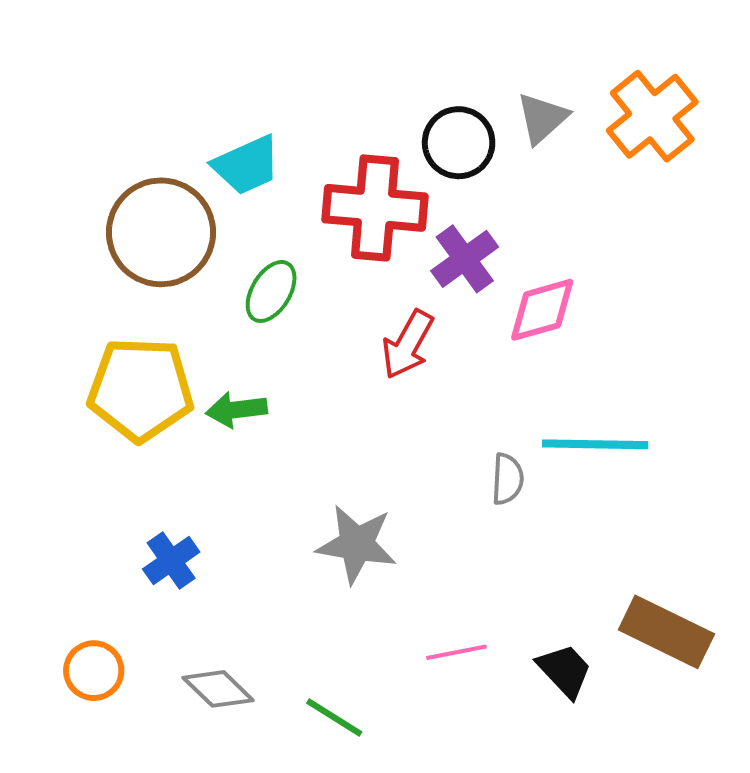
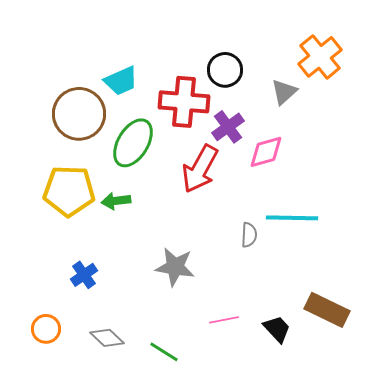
gray triangle: (542, 118) -> (284, 92), moved
green ellipse: (271, 291) -> (133, 143), size x1.6
red arrow: (408, 344) -> (200, 169), size x1.4

